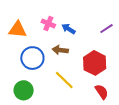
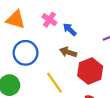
brown arrow: (60, 50) -> (68, 52), moved

